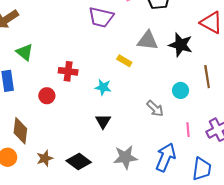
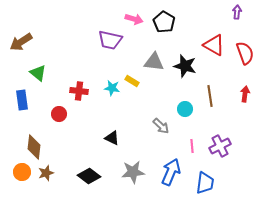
cyan star: (103, 87) -> (112, 88), moved
black triangle: (103, 121) -> (112, 138), turned -35
brown star: (45, 158) -> (46, 173), moved

